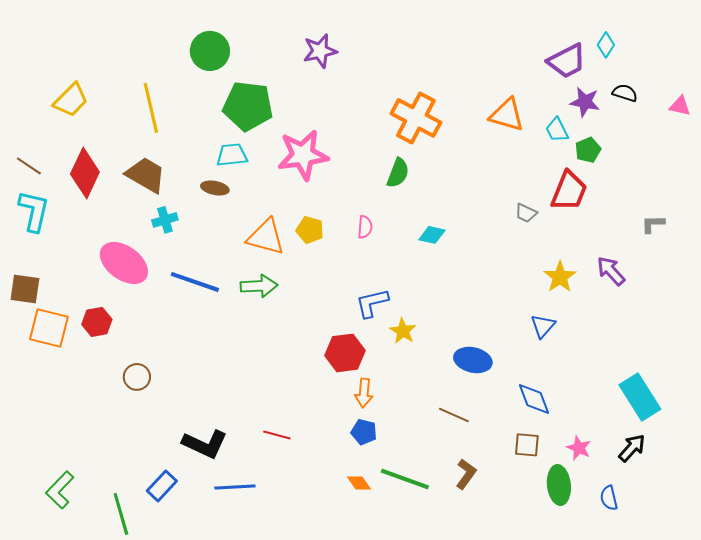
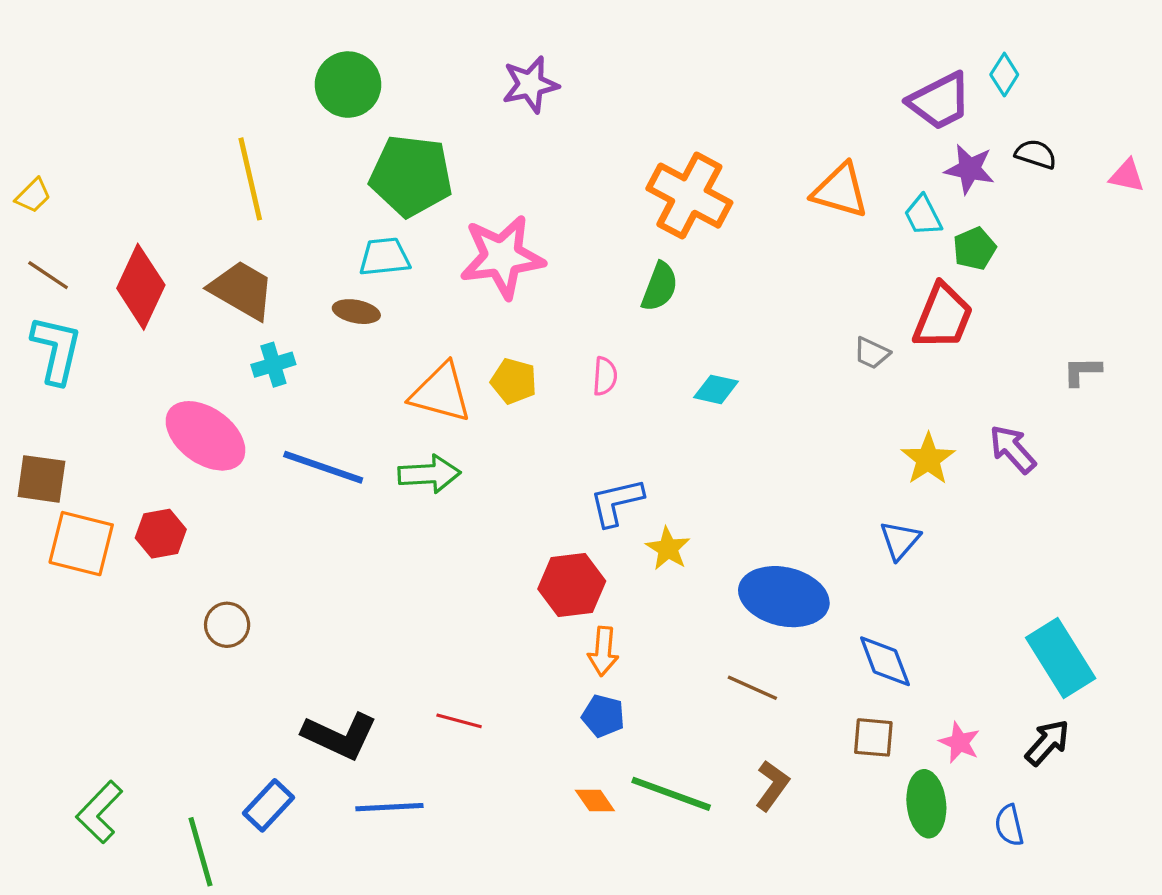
yellow trapezoid: (71, 100) -> (33, 196), moved, size x0.6
blue ellipse: (473, 360) -> (784, 597), size x1.4

